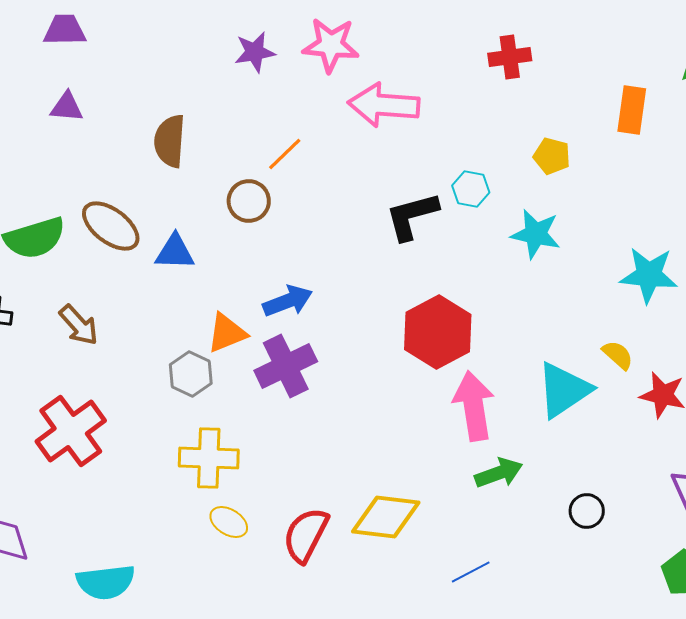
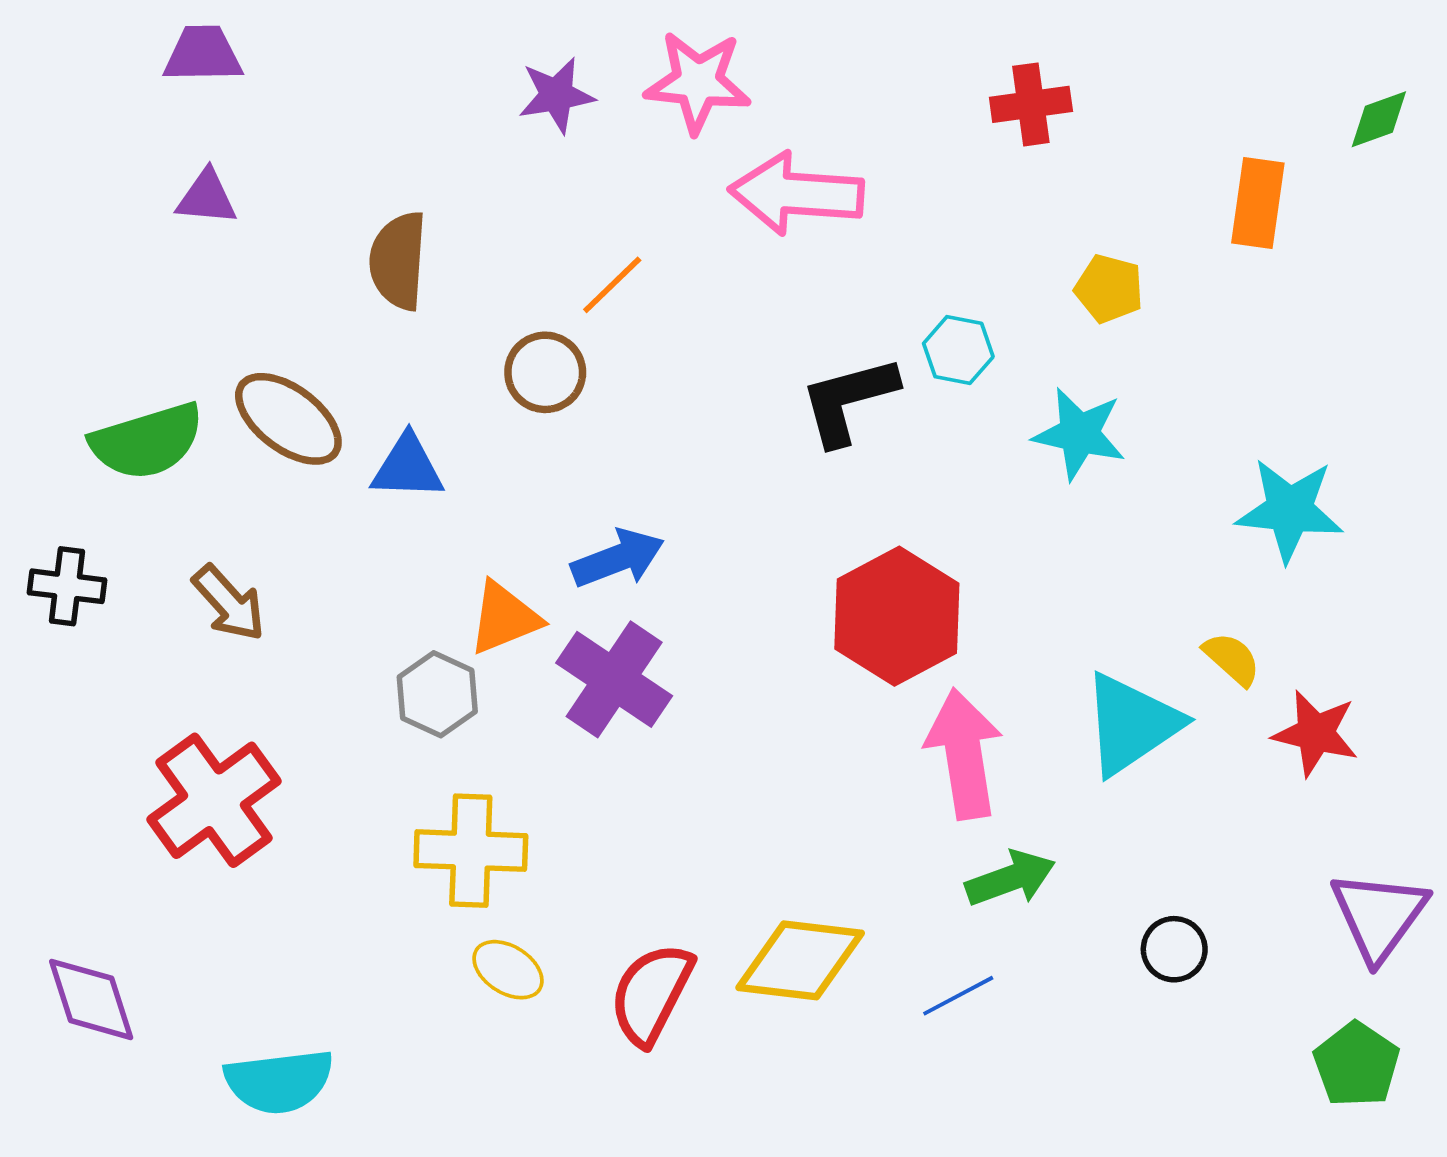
purple cross: (286, 366) -> (614, 679), turned -30
blue line: (471, 572) -> (958, 996), moved

